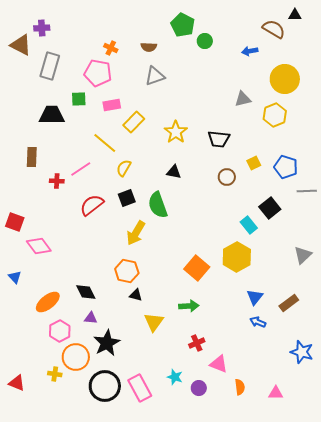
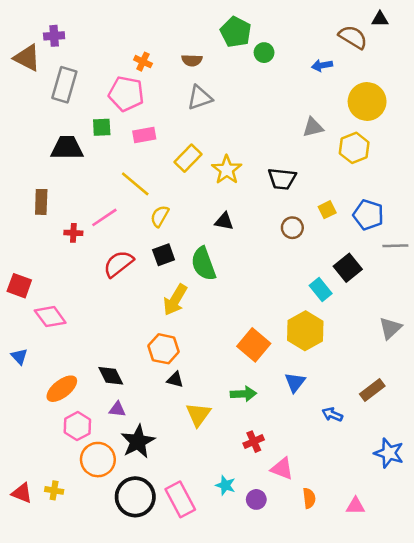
yellow rectangle: (134, 122) -> (188, 158), moved
blue triangle: (255, 297) -> (295, 382), moved
yellow cross: (55, 374) -> (54, 490), moved

